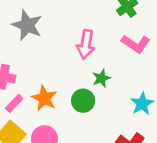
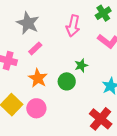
pink arrow: (86, 44) -> (73, 26), moved
pink rectangle: (14, 103) -> (35, 48), moved

